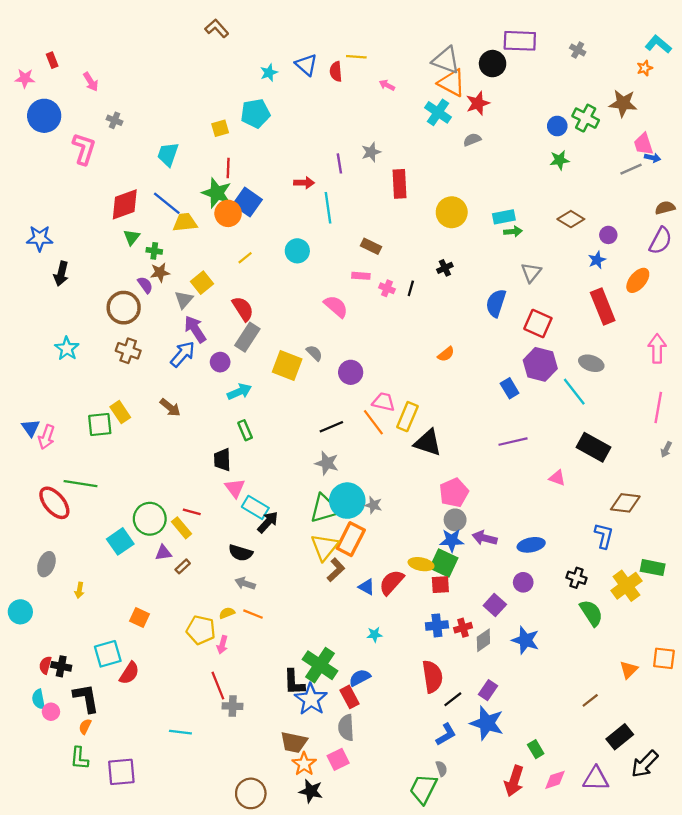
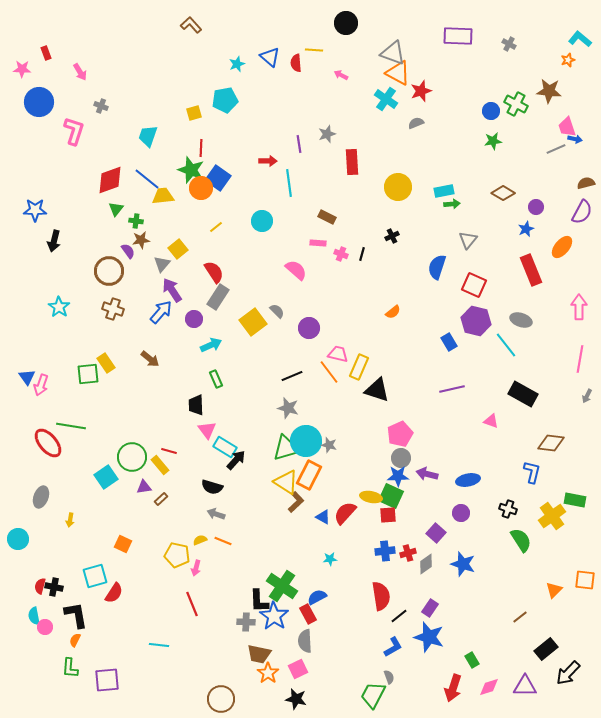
black circle: (493, 64) -> (346, 23), moved
yellow square: (287, 366) -> (253, 322), turned 32
yellow triangle: (325, 547) -> (286, 482), turned -36
gray cross: (233, 706) -> (246, 622), moved
black star: (311, 791) -> (296, 699), moved

